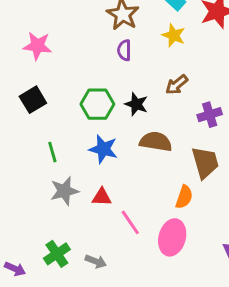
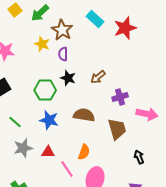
yellow star: (174, 35) -> (42, 44), moved
black star: (136, 104) -> (68, 78), moved
green line: (52, 152) -> (15, 122), turned -32
orange semicircle: (184, 197) -> (84, 152), moved

